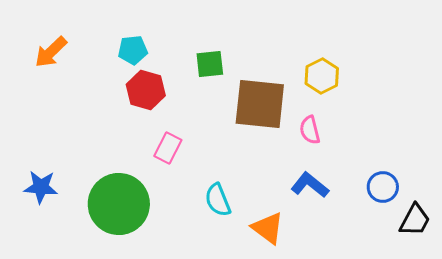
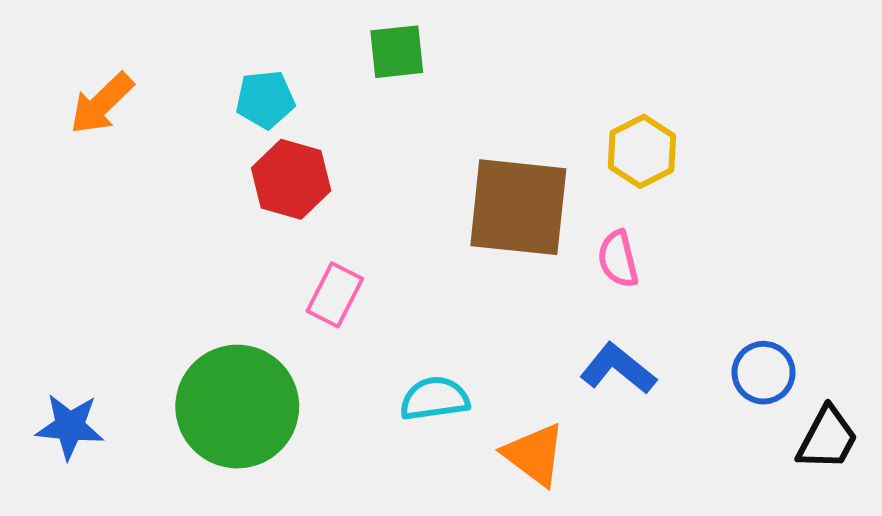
green square: (210, 64) -> (397, 52), moved
blue star: (41, 187) -> (70, 426), moved
cyan semicircle: (218, 200) -> (435, 399), turned 104

